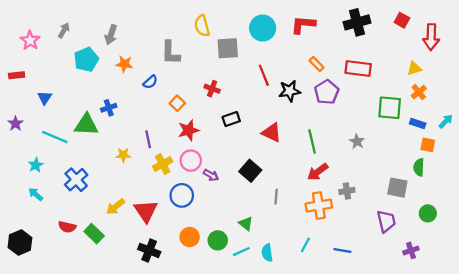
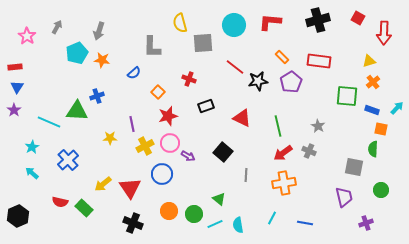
orange star: (124, 64) -> (102, 60), moved
red line: (264, 75) -> (235, 67), turned -30
blue triangle: (45, 98) -> (17, 87), moved
gray cross: (347, 191) -> (309, 151), moved, turned 32

